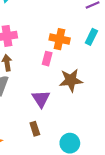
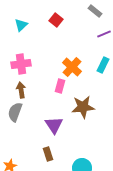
orange cross: (60, 39) -> (72, 67), turned 30

